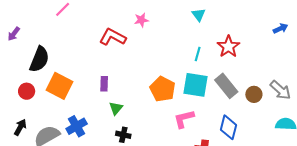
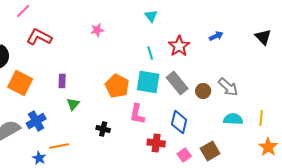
pink star: (141, 20) -> (97, 30), moved
blue arrow: (281, 29) -> (216, 36), moved
red L-shape: (113, 37) -> (39, 37), moved
cyan line: (198, 54) -> (150, 53), turned -32
pink L-shape: (184, 119) -> (137, 114), turned -65
black cross: (123, 135) -> (103, 129), moved

